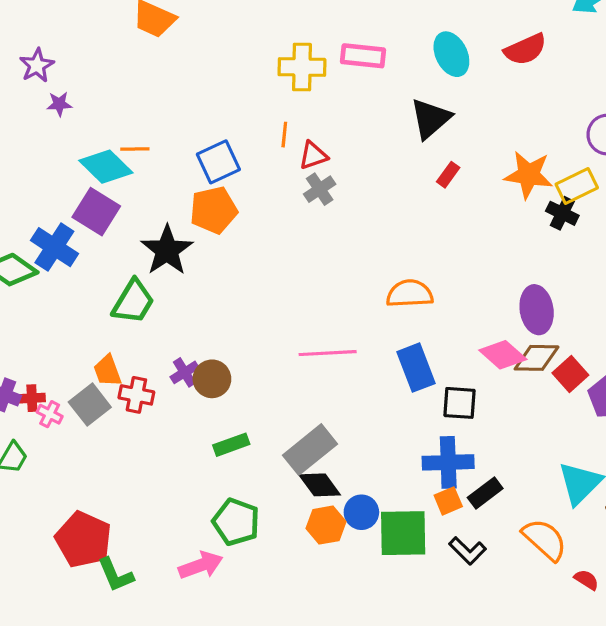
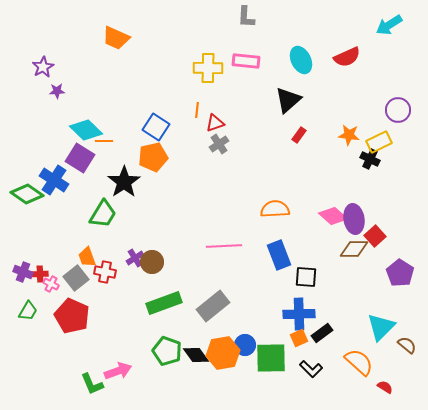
orange line: (135, 149) -> (104, 141), moved
blue square: (218, 162) -> (156, 127), turned -32
orange star: (529, 175) -> (349, 135), size x0.7
pink diamond: (503, 355) -> (333, 216), moved
red square: (570, 374) -> (375, 236), moved
green rectangle: (231, 445) -> (164, 303), size x1.6
black diamond: (320, 485) -> (196, 355), moved
orange hexagon: (326, 525) -> (223, 353), size x1.4
red pentagon: (83, 540) -> (72, 316), moved
pink arrow: (201, 565) -> (118, 371), moved

